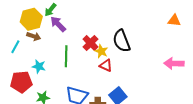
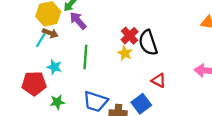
red cross: (90, 43) -> (130, 36), moved
cyan line: (15, 47) -> (41, 40), moved
red triangle: (106, 65) -> (159, 80), moved

